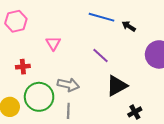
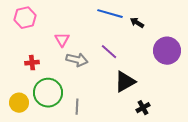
gray arrow: (68, 85) -> (77, 60), moved

